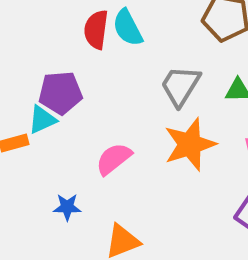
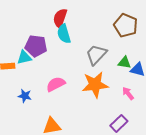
cyan semicircle: (128, 28) -> (64, 34), moved
blue star: (67, 207) -> (25, 96), moved

